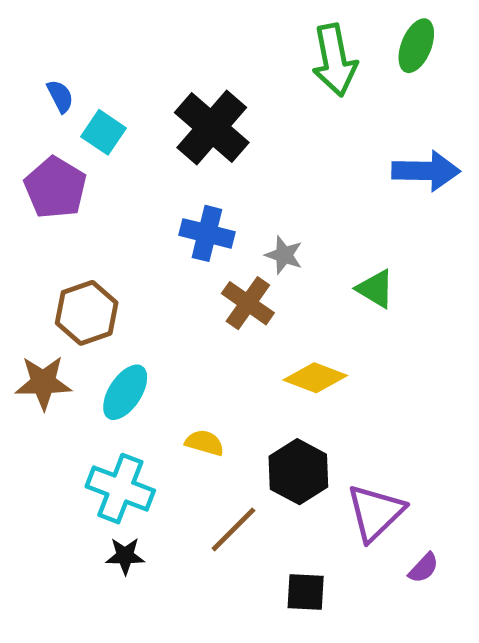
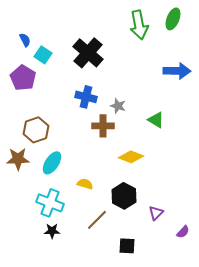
brown cross: (248, 303) -> (103, 126), turned -35
purple triangle: (375, 513) -> (156, 213), size x0.6
purple semicircle: (424, 568) -> (183, 232), moved

